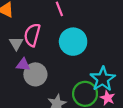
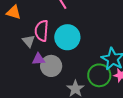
cyan circle: (73, 42) -> (67, 37), moved

